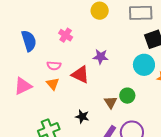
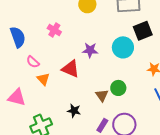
cyan circle: (144, 65) -> (123, 47), moved
pink semicircle: (54, 66) -> (33, 62), moved, turned 40
pink triangle: (23, 86) -> (17, 97), moved, turned 42

